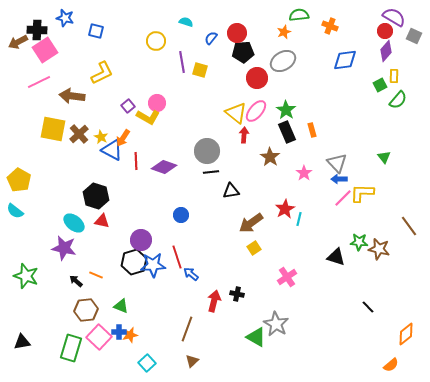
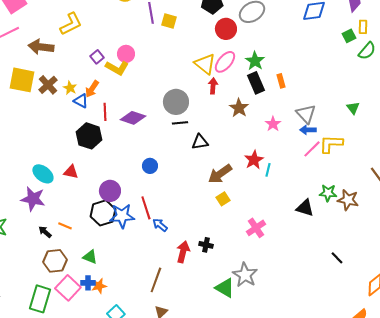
blue triangle: (112, 150) -> (81, 101), size x0.7
black hexagon: (96, 196) -> (89, 136), moved

